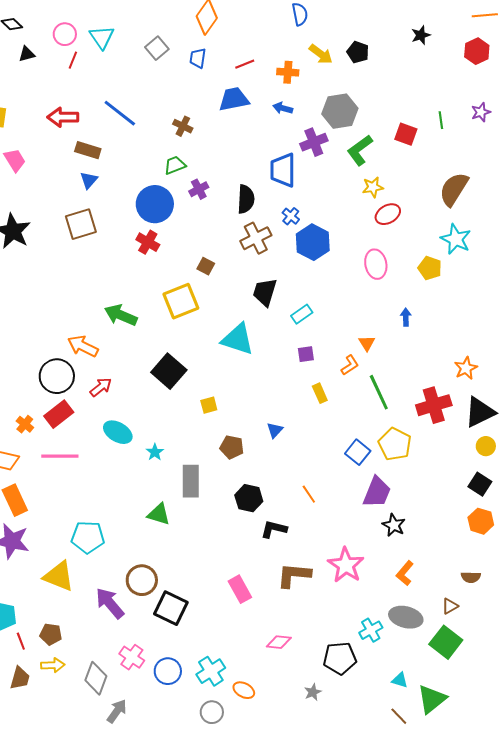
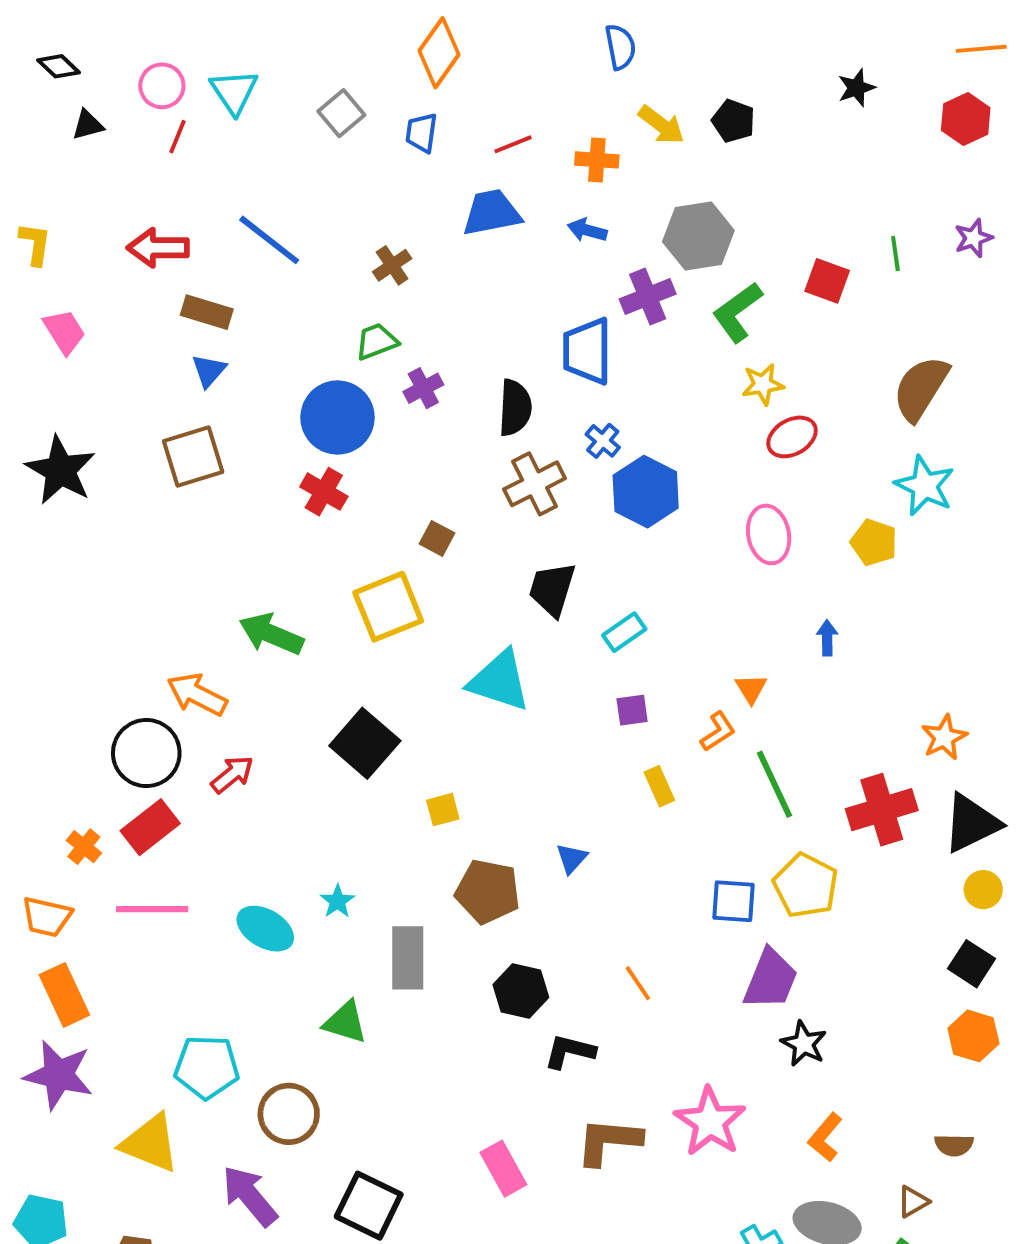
brown cross: (183, 126) -> (392, 265), turned 30
cyan ellipse: (118, 432) -> (265, 929), moved
brown pentagon: (232, 447) -> (488, 892), size x1.4
blue square: (358, 452) -> (733, 901), turned -35
brown circle: (142, 580) -> (289, 1114), moved

